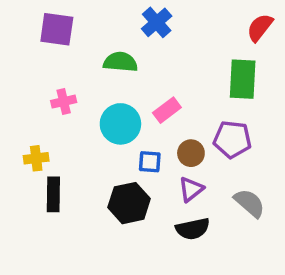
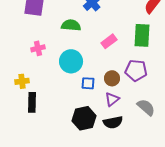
pink rectangle: (167, 110) -> (109, 41), moved
black hexagon: (129, 203) -> (84, 118), moved

